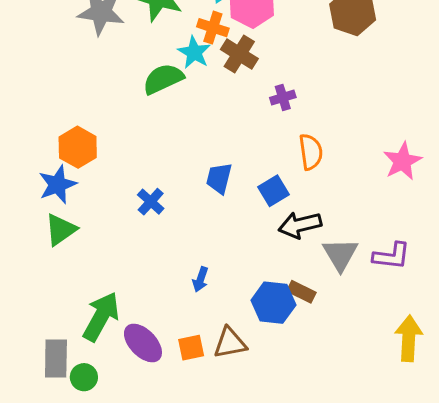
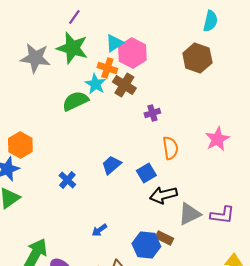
pink star: (402, 161) -> (217, 139), moved
blue trapezoid: (219, 178) -> (111, 165), turned 35
gray triangle: (340, 254) -> (189, 214), turned 35
blue arrow: (200, 279) -> (99, 230), turned 35

